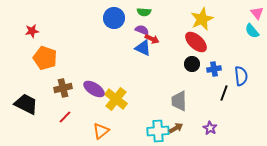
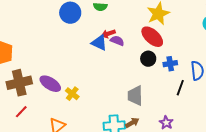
purple semicircle: (142, 30) -> (117, 41), moved
red arrow: (152, 39) -> (108, 34), turned 136
brown cross: (63, 88) -> (19, 83), size x1.4
yellow cross: (116, 99) -> (72, 94), size x0.6

